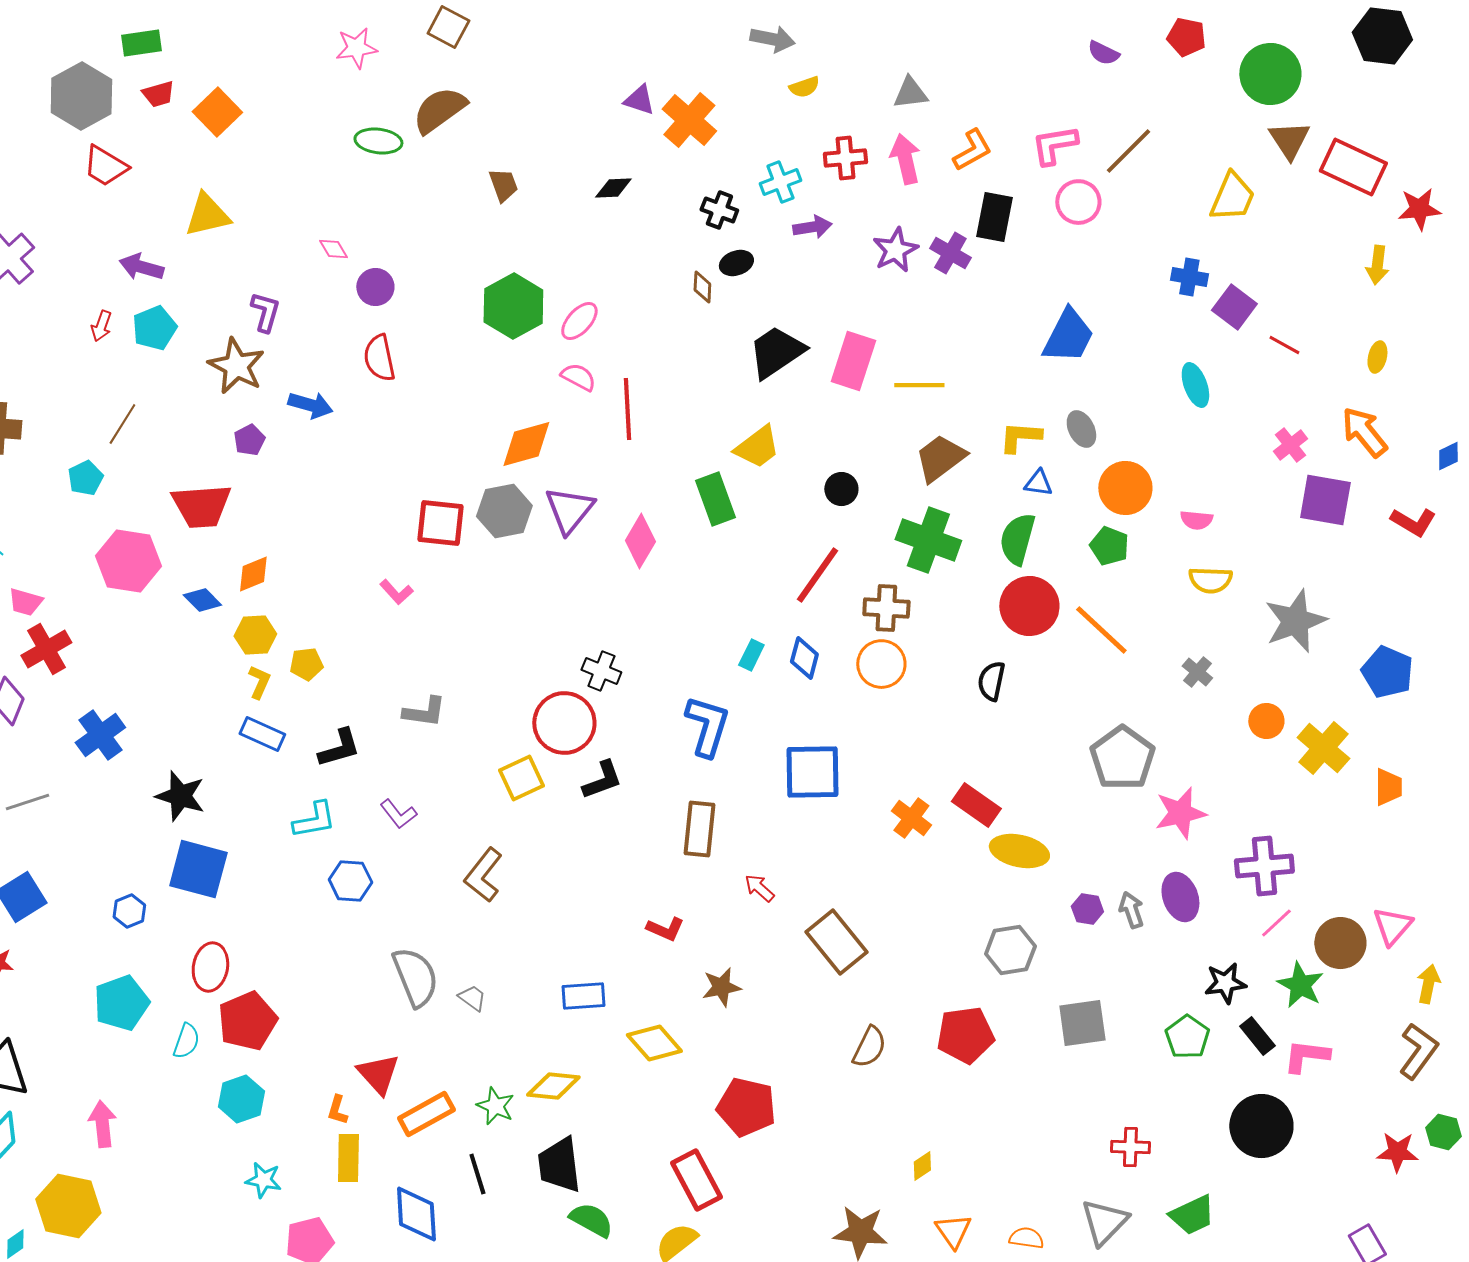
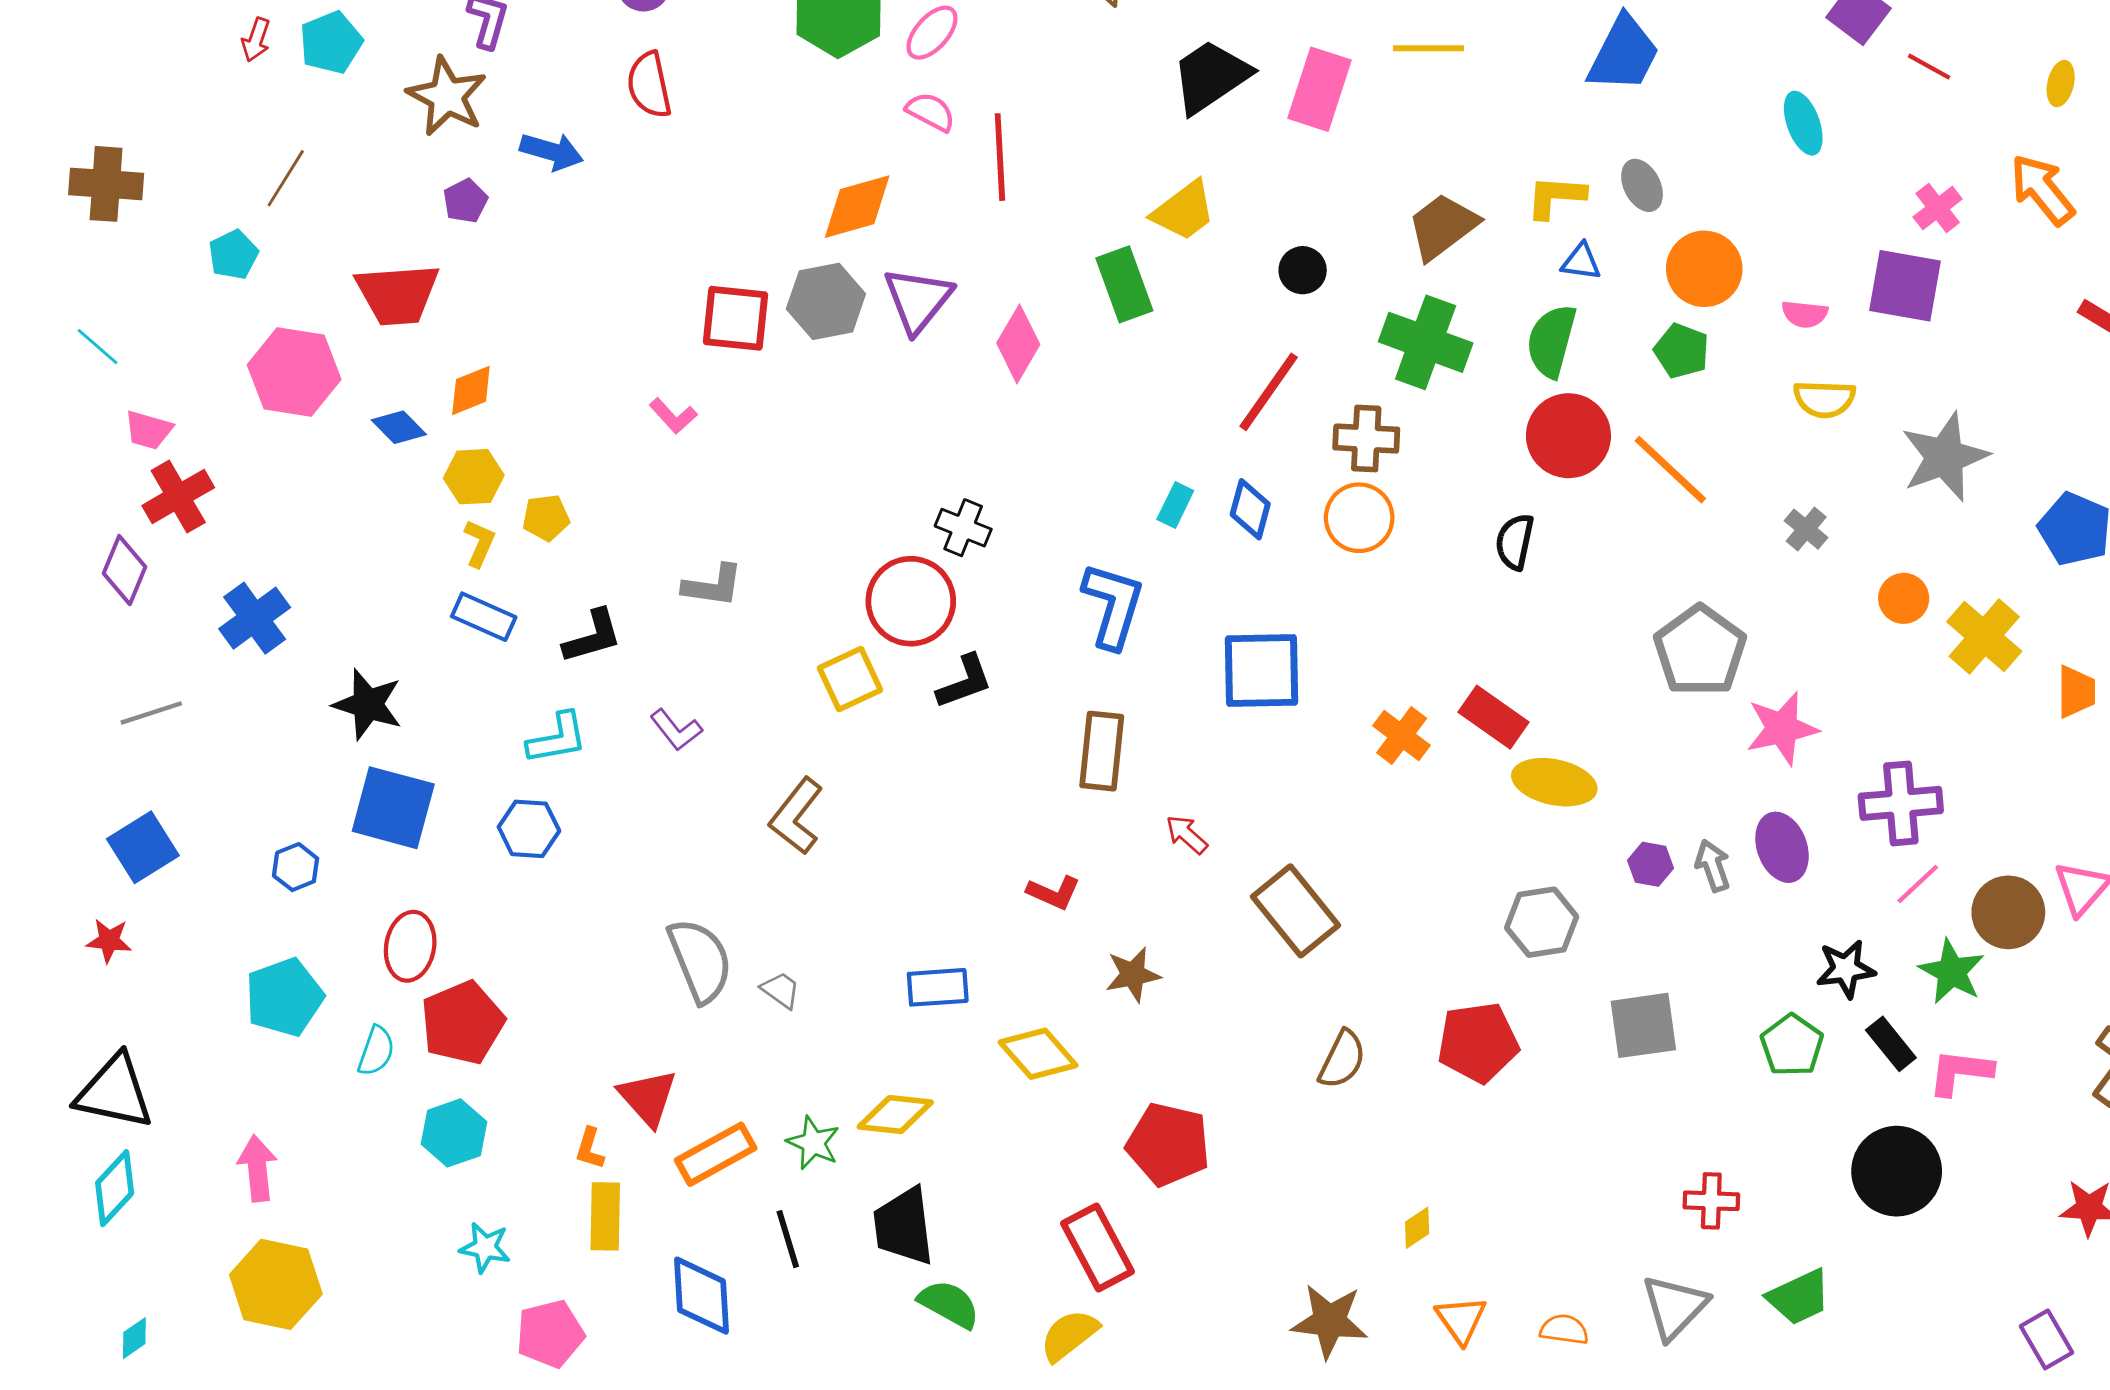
yellow line: (919, 385) -> (1428, 48), moved
purple square: (1325, 500) -> (1905, 286), moved
blue hexagon: (350, 881) -> (529, 829), moved
yellow hexagon: (68, 1206) -> (276, 1284), moved

